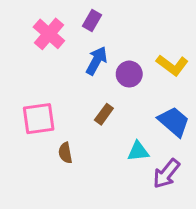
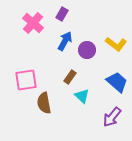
cyan triangle: (138, 151) -> (82, 96), moved, turned 49
brown semicircle: (65, 153) -> (44, 103), size x1.5

